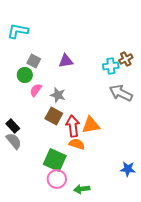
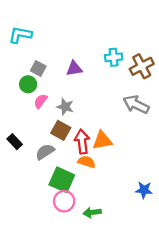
brown cross: (126, 59) -> (142, 66), size x1.5
cyan cross: (111, 66) -> (114, 57), moved
gray semicircle: (14, 141) -> (45, 152), moved, turned -84

